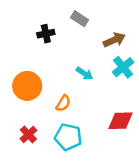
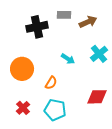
gray rectangle: (79, 19) -> (64, 15), turned -32
black cross: (46, 34) -> (37, 27), size x1.5
brown arrow: (114, 40) -> (88, 22), moved

